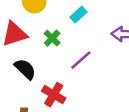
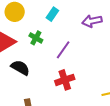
red cross: (54, 95) -> (65, 80), moved, turned -36

